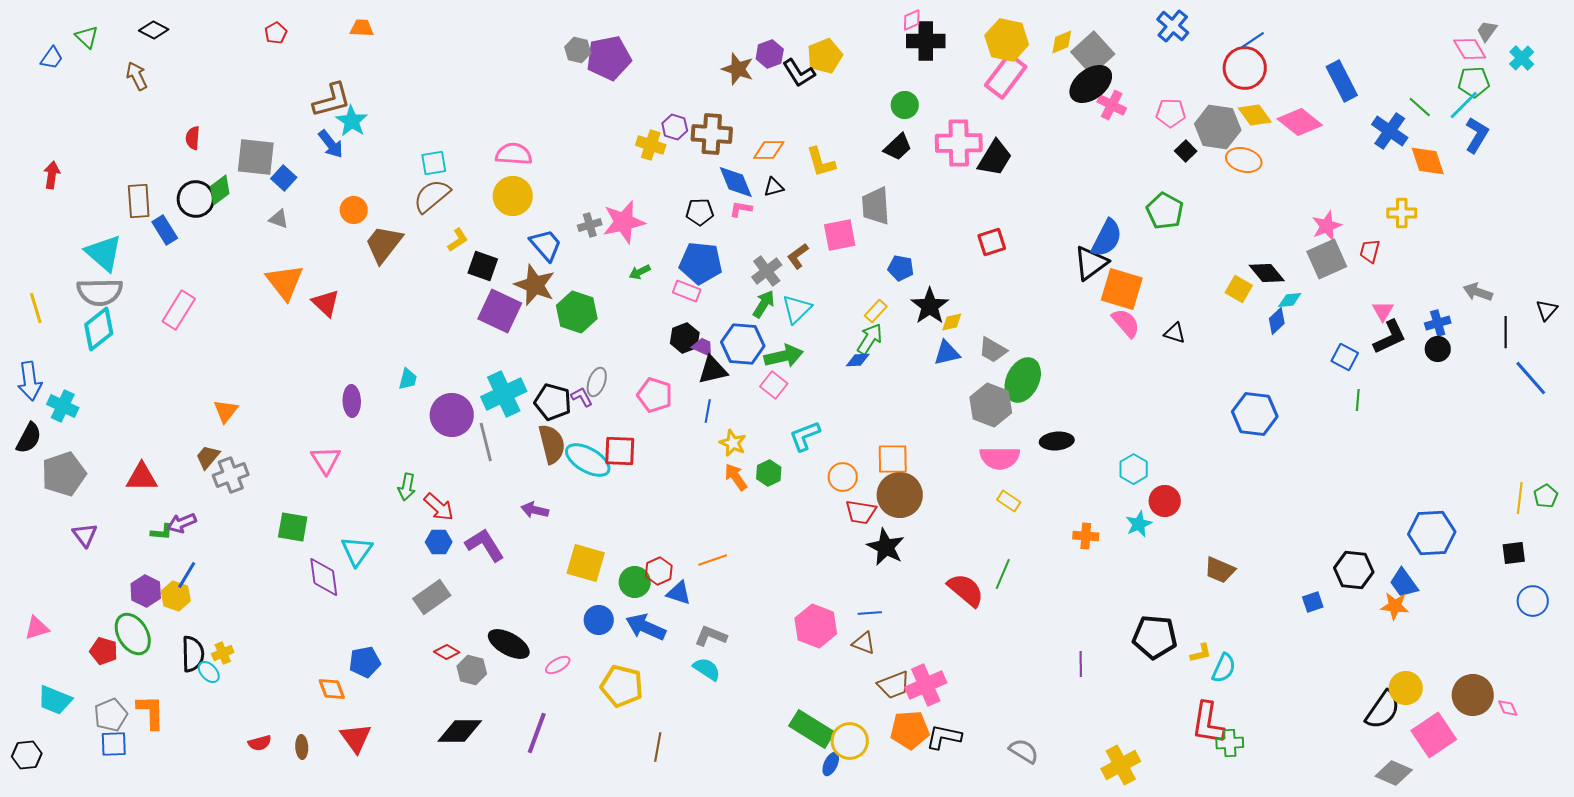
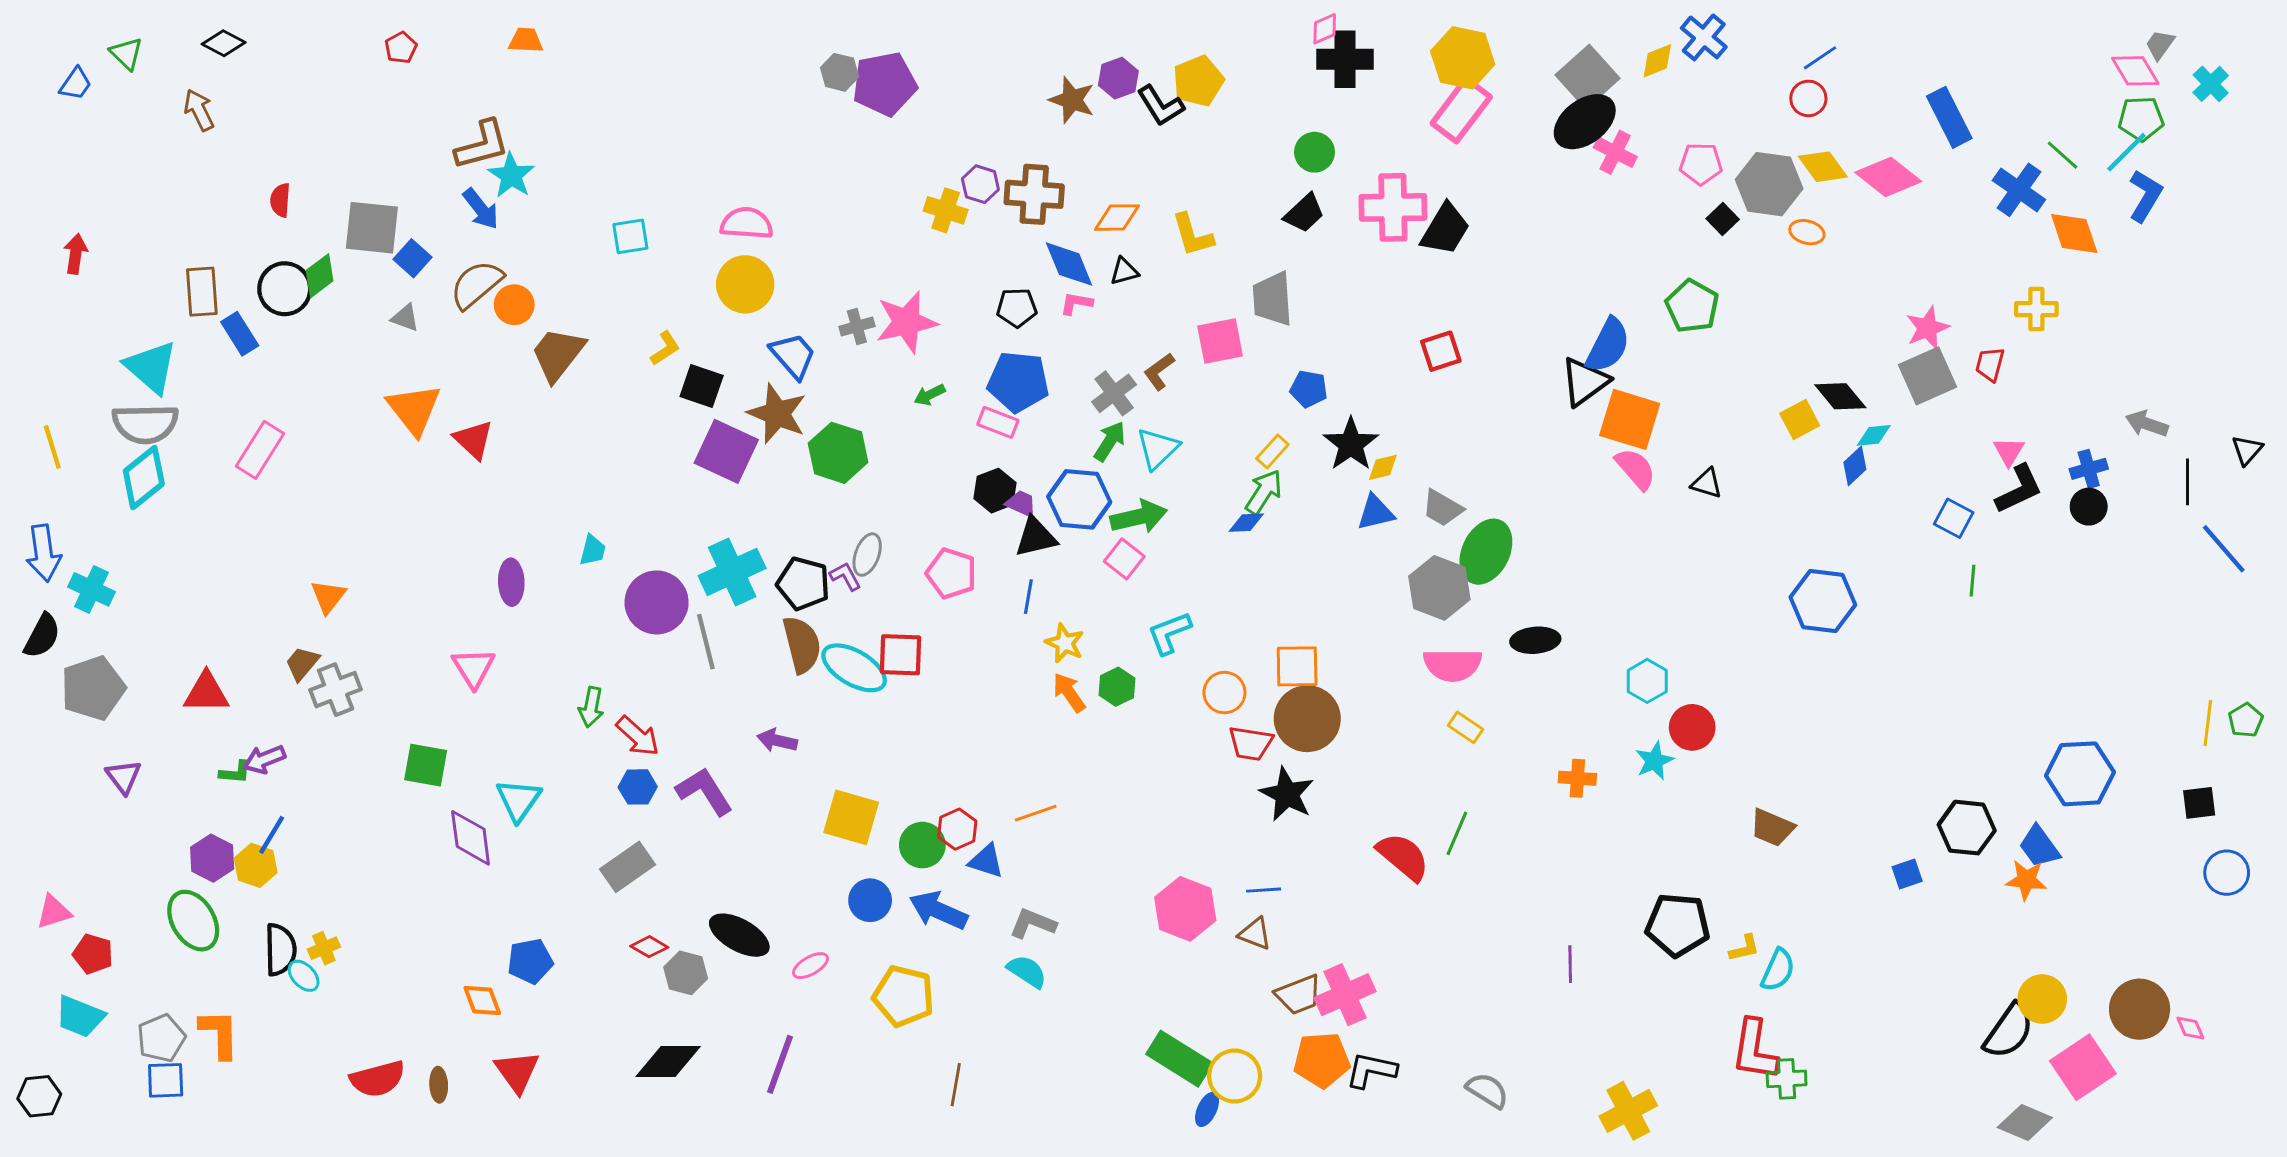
yellow diamond: (1062, 42) -> (1657, 61), moved
red circle: (1245, 68) -> (1808, 98), size x0.6
orange ellipse: (1244, 160) -> (1807, 232), size x0.7
brown semicircle: (432, 196) -> (476, 284), moved
yellow square: (1239, 289) -> (1800, 419), turned 32
red pentagon: (104, 651) -> (93, 954), moved
red semicircle: (260, 743) -> (378, 1079), size x1.6

